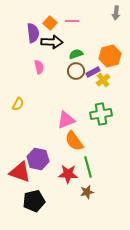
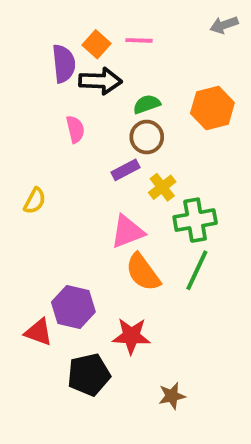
gray arrow: (116, 13) -> (224, 25), turned 64
purple rectangle: (93, 72) -> (126, 170), moved
yellow cross: (103, 80) -> (162, 187), moved
green line: (88, 167) -> (197, 270), moved, turned 40
red triangle: (20, 172) -> (39, 332), size x0.7
brown star: (87, 192) -> (172, 396), moved
black pentagon: (34, 201) -> (89, 375), moved

